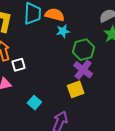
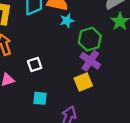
white square: (18, 65) -> (35, 64), moved
cyan square: (34, 103) -> (40, 98), turned -32

